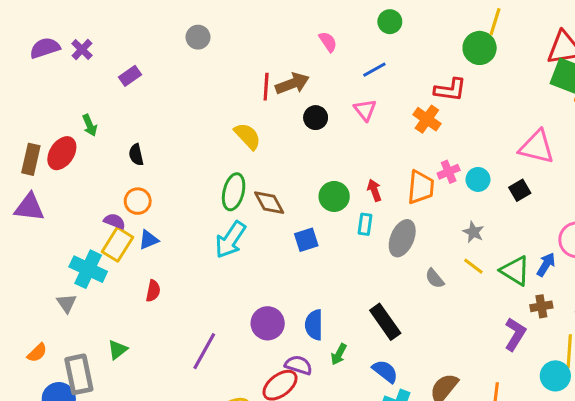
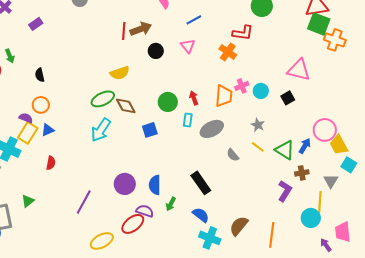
yellow semicircle: (247, 136) -> (120, 73), moved, turned 114
green ellipse: (234, 192) -> (103, 99), turned 50
gray ellipse: (402, 238) -> (212, 129), turned 40

